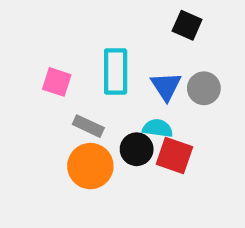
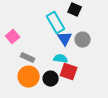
cyan rectangle: (116, 71) -> (56, 23), moved, turned -30
pink square: (57, 82) -> (13, 37), turned 32
black circle: (137, 149) -> (51, 79), moved

